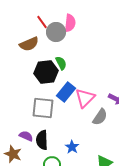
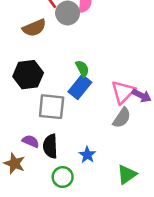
green semicircle: (61, 63) -> (82, 68), moved
black hexagon: (46, 72) -> (28, 75), moved
pink triangle: (85, 98) -> (123, 92), moved

